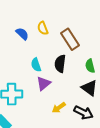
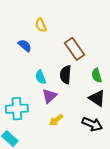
yellow semicircle: (43, 28) -> (41, 25), moved
yellow arrow: (59, 108) -> (56, 120), moved

